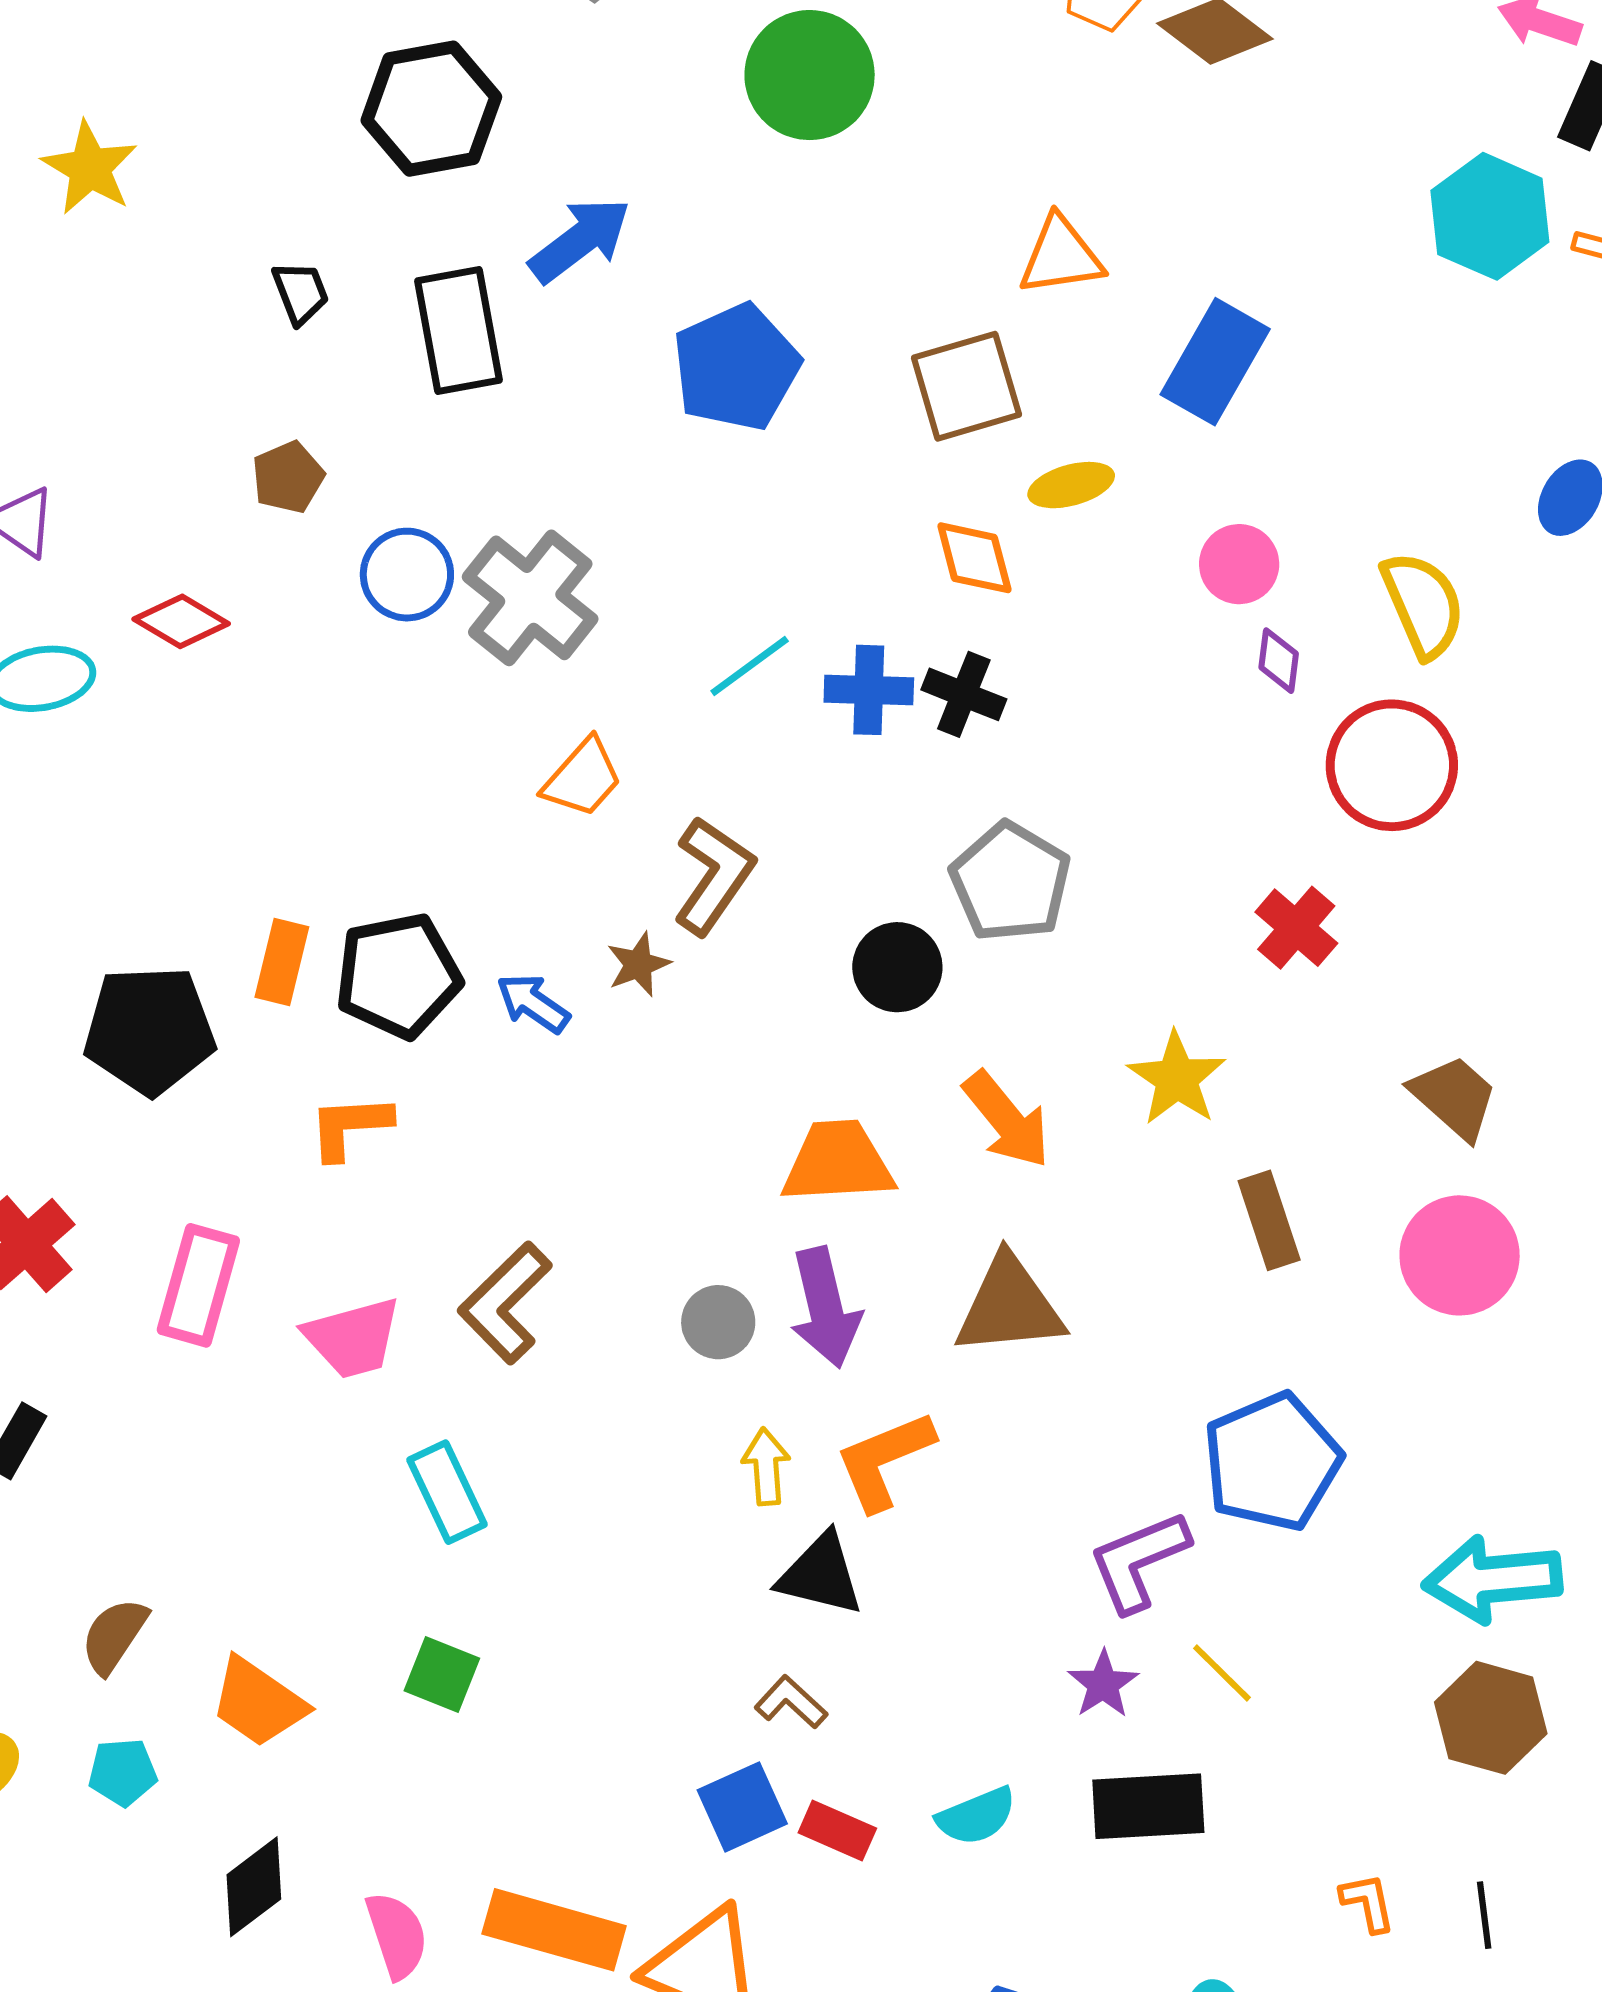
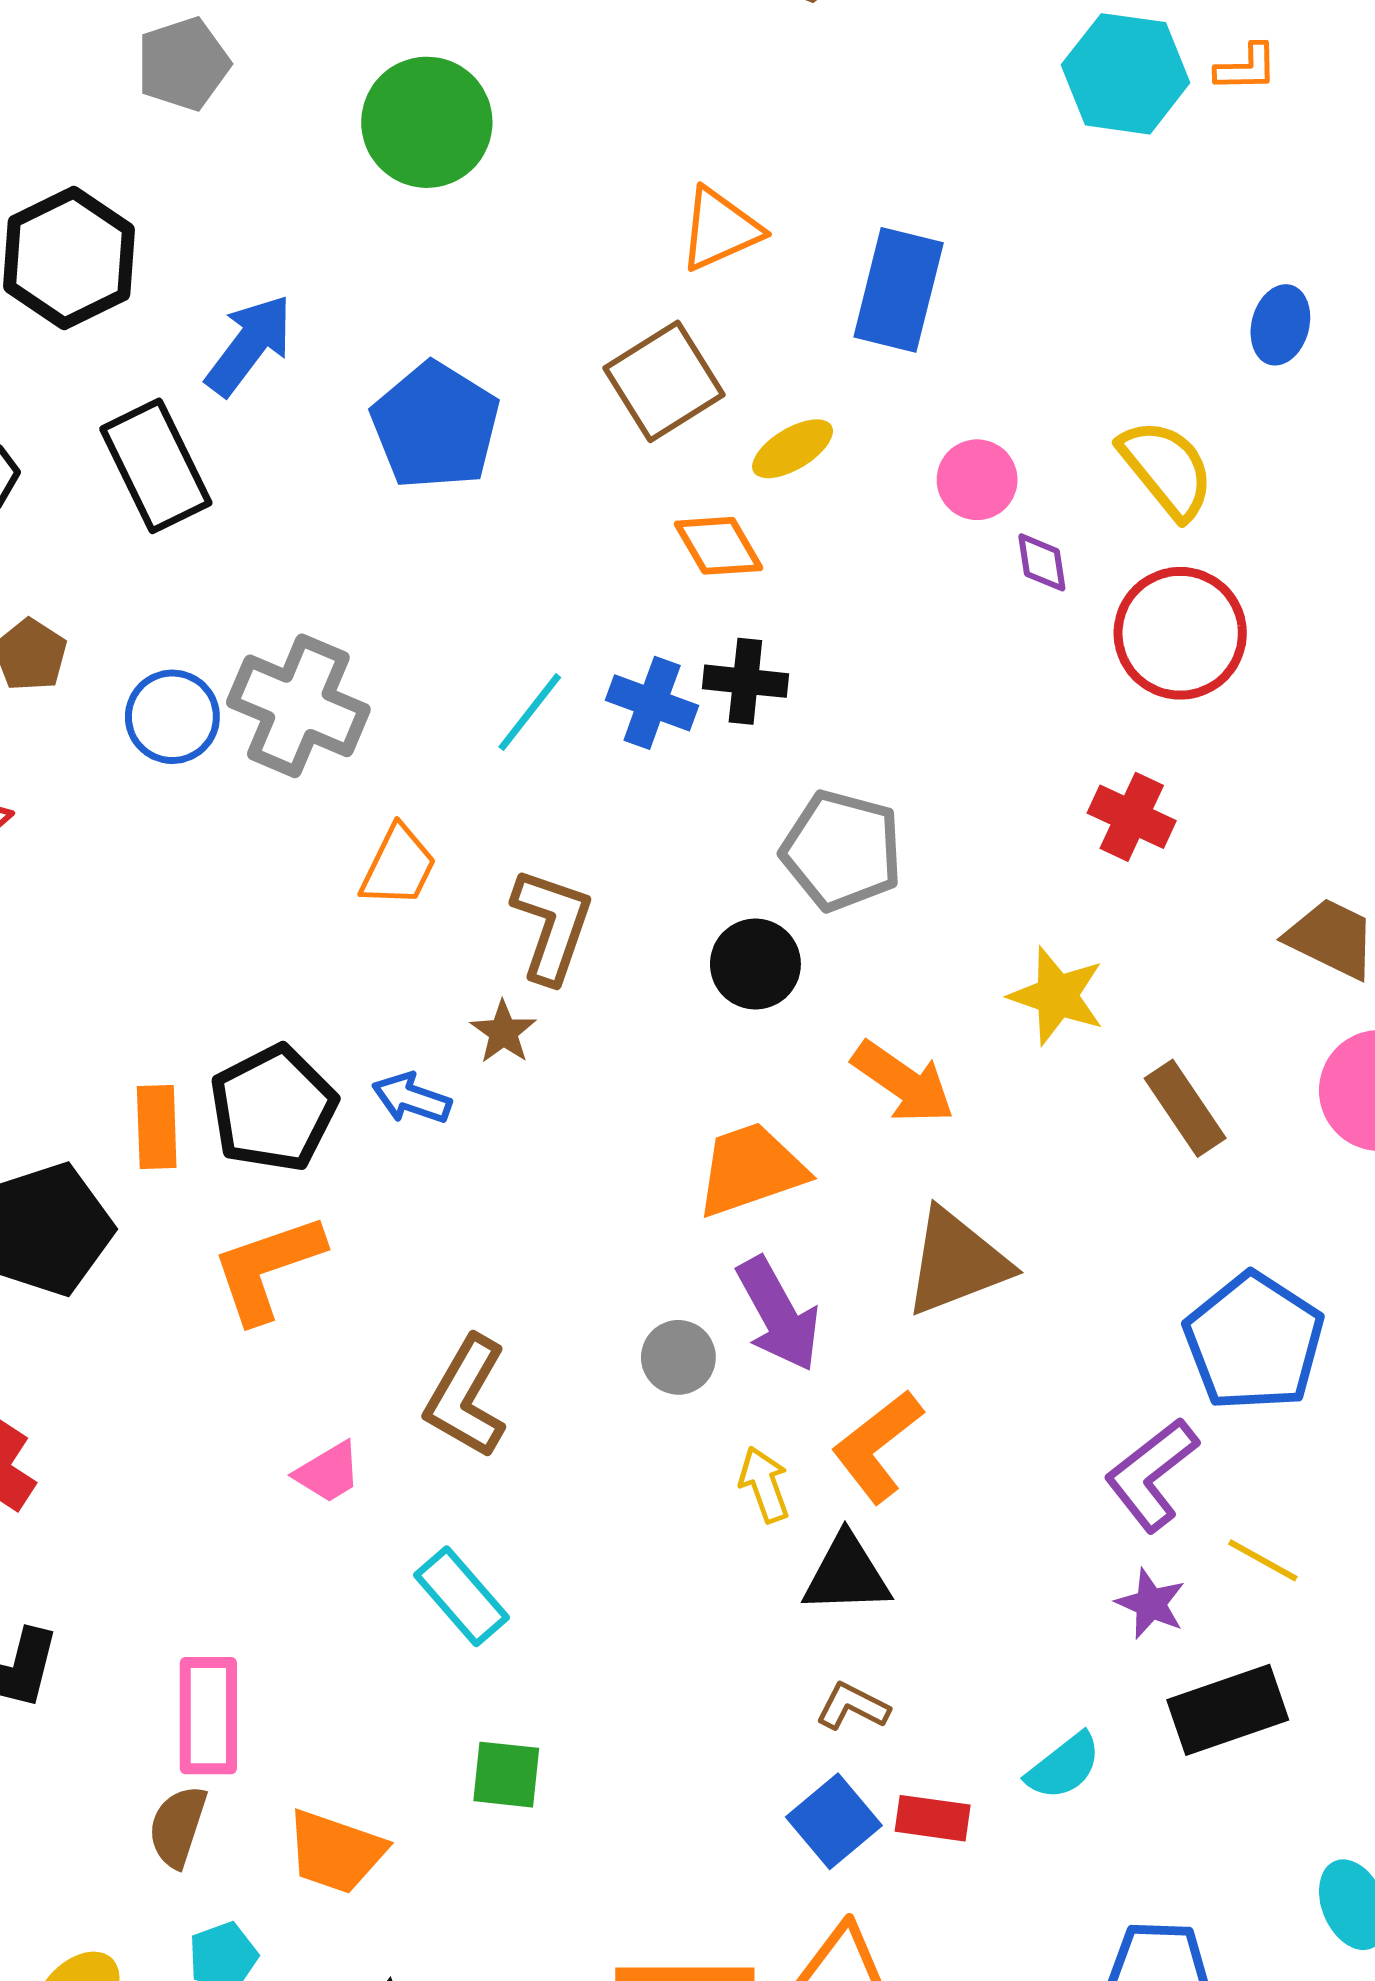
blue cross: (869, 690) -> (652, 703), turned 34
orange L-shape: (350, 1127) -> (268, 1268), size x1.4
pink rectangle: (198, 1285) -> (208, 1716), moved
pink trapezoid: (353, 1338) -> (328, 1472), size x0.7

